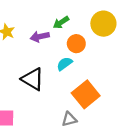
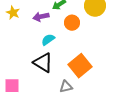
cyan semicircle: (64, 64) -> (48, 40), moved
black triangle: (33, 79) -> (43, 63), moved

